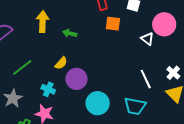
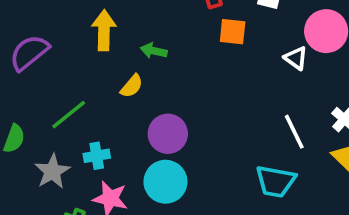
yellow semicircle: (61, 63) -> (132, 86), moved
cyan cross: (48, 89) -> (97, 156), moved, turned -32
cyan circle: (98, 103) -> (165, 182), moved

